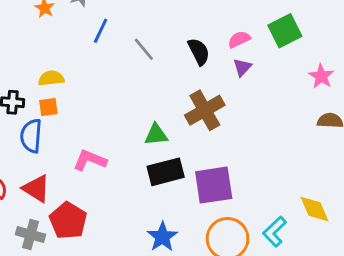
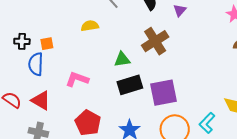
yellow semicircle: (51, 78) -> (90, 26), moved
red pentagon: (68, 221) -> (88, 123), moved

